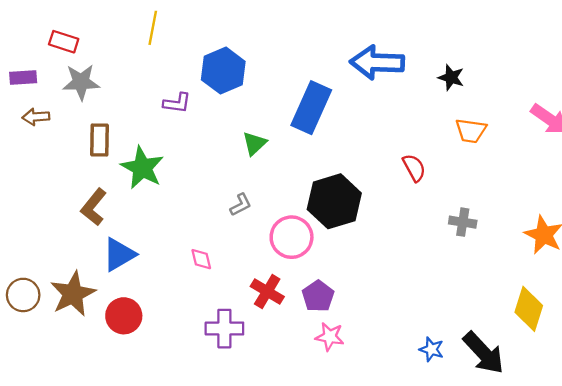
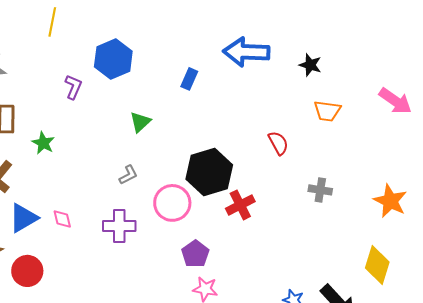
purple L-shape: (177, 103) -> (73, 87), turned -75
blue rectangle: (311, 108) -> (189, 79), moved, size x0.5
green star: (142, 168) -> (43, 143), size x0.6
pink diamond: (201, 259) -> (62, 219), moved
red cross: (267, 292) -> (240, 205), moved, turned 32
purple cross: (224, 329) -> (119, 226), moved

